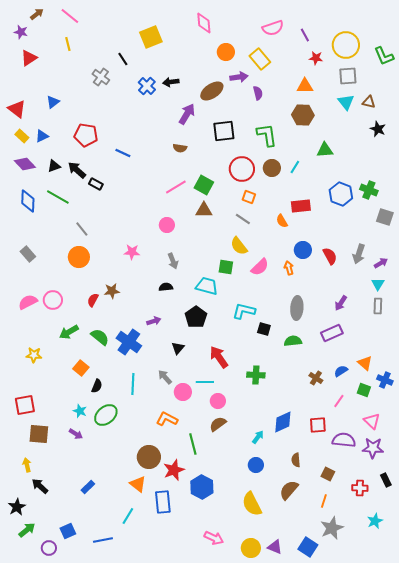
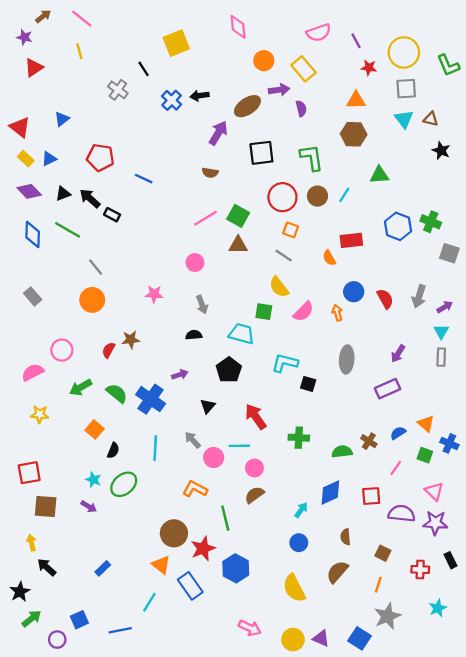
pink semicircle: (28, 302) -> (33, 372), moved
green semicircle: (293, 341) -> (342, 452), moved
blue rectangle: (163, 502) -> (190, 586), turned -30

